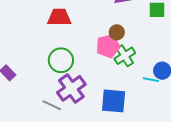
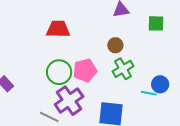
pink pentagon: (108, 46) -> (85, 70), moved

